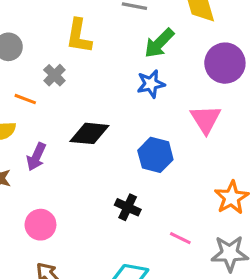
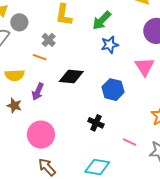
green arrow: (159, 43) -> (102, 20), moved
orange line: (25, 99) -> (40, 57), moved
pink circle: (40, 225) -> (41, 135), size x1.4

